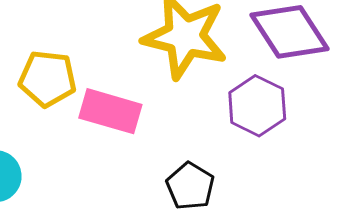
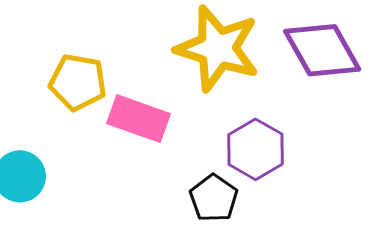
purple hexagon: (257, 106) -> (256, 149), moved

